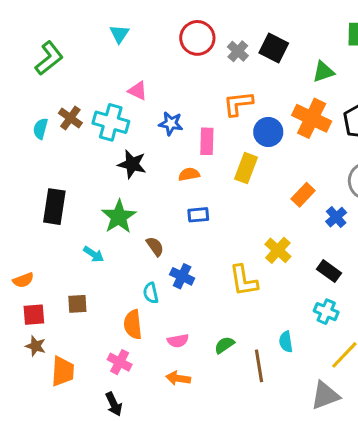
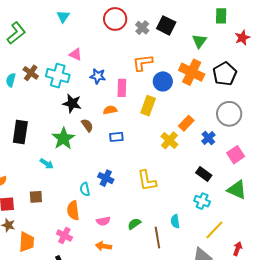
green triangle: (323, 72) -> (199, 41), turned -35
brown semicircle: (155, 246) -> (87, 125), moved
yellow cross: (278, 250) -> (169, 140), moved

